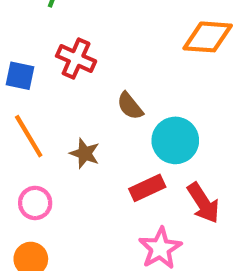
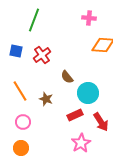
red cross: (76, 59) -> (42, 55), turned 30
blue square: (20, 76) -> (16, 51), moved

